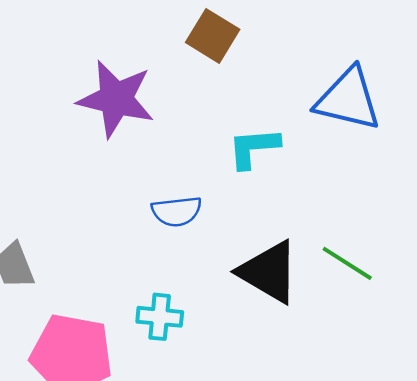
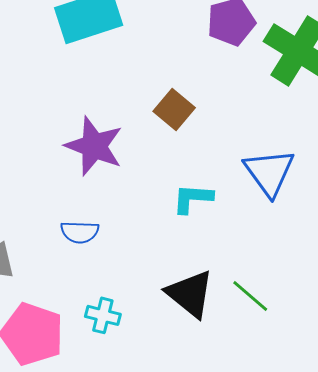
blue triangle: (348, 99) -> (269, 172), turned 32
blue semicircle: (177, 211) -> (80, 232), moved

